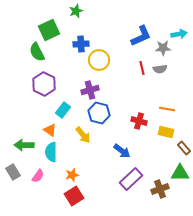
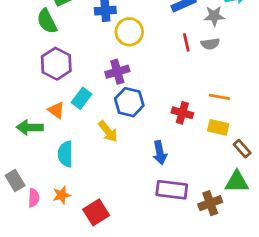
orange triangle: (50, 130) -> (56, 110), moved
green arrow: (24, 145) -> (30, 127), moved
blue arrow: (122, 151) -> (160, 153), turned 42
orange star: (72, 175) -> (62, 195), moved
pink semicircle: (38, 176) -> (34, 198), moved, turned -32
purple rectangle: (131, 179) -> (172, 190), turned 50

